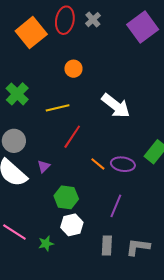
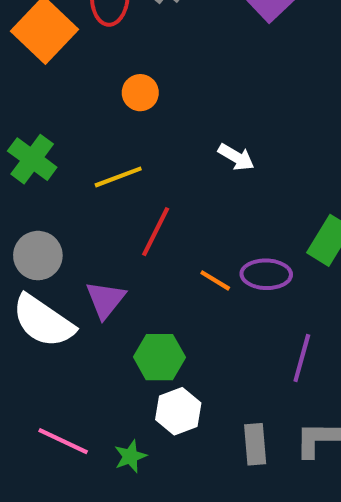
white arrow: (116, 106) -> (236, 157), size x0.6
purple triangle: (44, 166) -> (105, 300), size x1.5
purple line: (116, 206) -> (302, 358), moved

